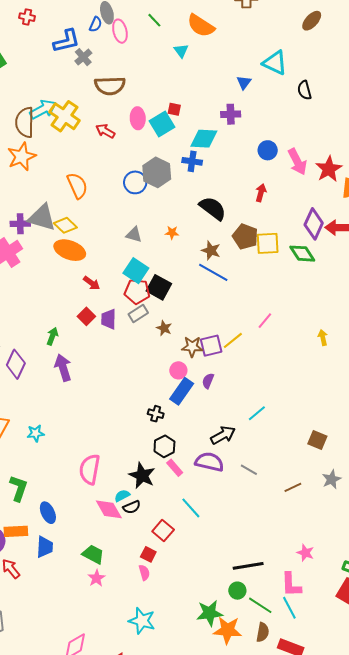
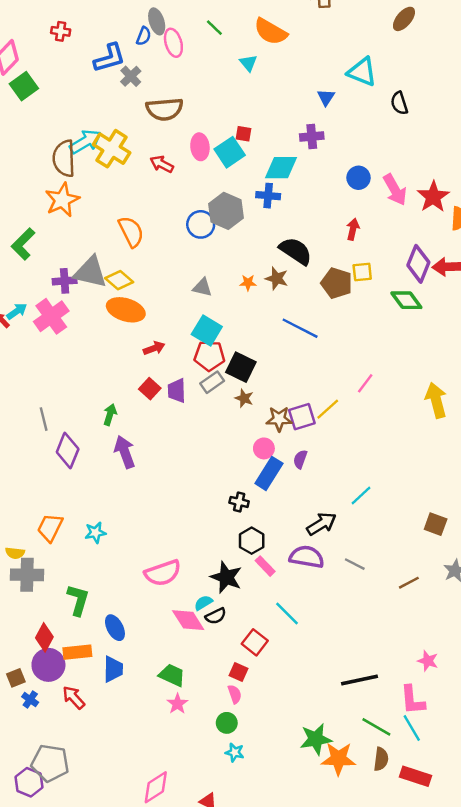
yellow square: (268, 243) -> (362, 272), moved, size x0.7
brown star: (211, 250) -> (277, 278), moved
red arrow: (92, 283) -> (154, 348), turned -54
black square: (159, 287) -> (241, 367), moved
yellow arrow: (323, 338) -> (436, 400), size x1.8
pink semicircle: (90, 469) -> (163, 573), turned -116
green circle: (237, 591) -> (227, 723), moved
cyan star: (142, 621) -> (235, 752), size x0.6

